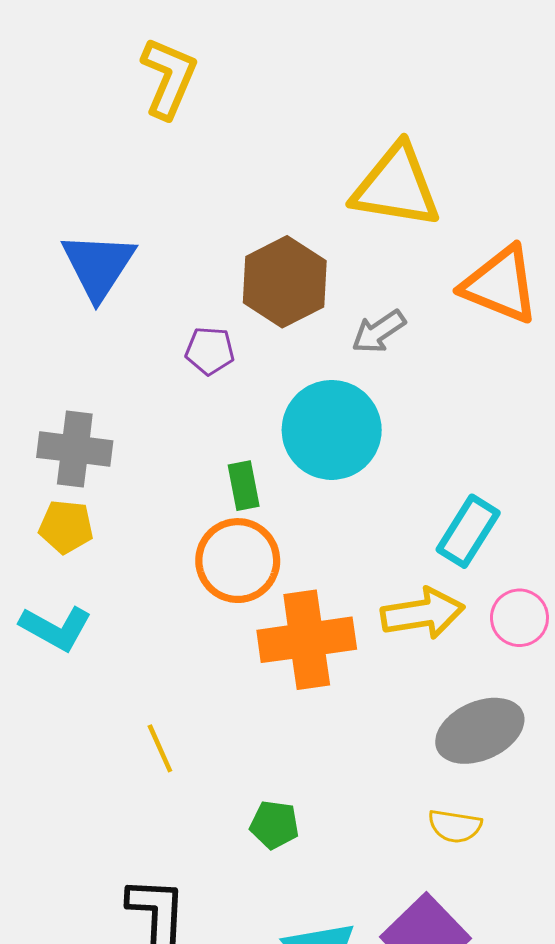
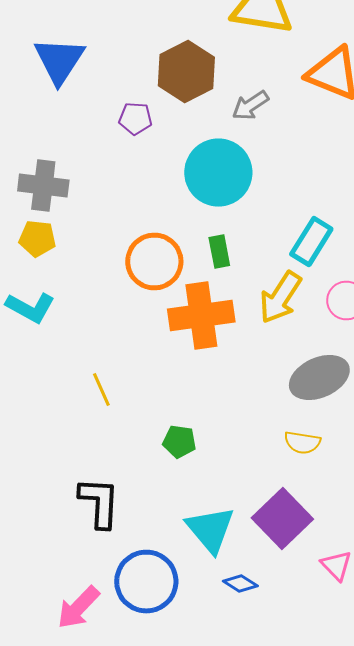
green rectangle: (244, 486) -> (219, 252), moved
yellow arrow: (423, 613) -> (280, 298), turned 132

